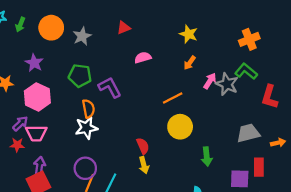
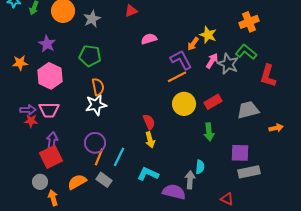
yellow star: (189, 34) -> (208, 35), moved
purple L-shape: (110, 87) -> (181, 60), moved
purple arrow: (20, 124) -> (28, 110), moved, turned 42
orange arrow: (278, 143) -> (276, 128), moved
red rectangle: (259, 167) -> (213, 102), moved, turned 60

